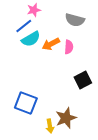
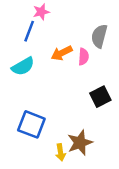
gray semicircle: (75, 20) -> (99, 36), moved, turned 90
blue line: (24, 26) -> (29, 31), turned -30
cyan semicircle: (31, 39) -> (23, 66), moved

